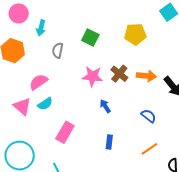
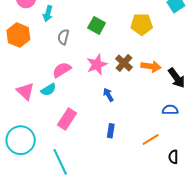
pink star: (92, 76) -> (97, 64), turned -30
pink semicircle: (39, 82) -> (62, 70), moved
blue semicircle: (149, 116) -> (170, 110), moved, turned -42

